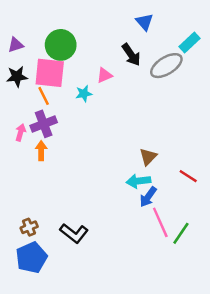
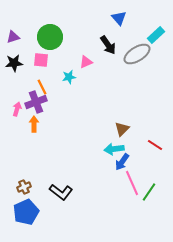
pink square: (50, 73) -> (41, 60), size x0.6
orange line: (44, 96) -> (42, 87), moved

